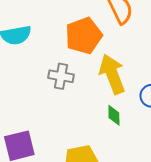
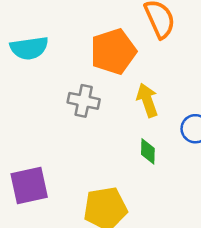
yellow arrow: (112, 74) -> (147, 100), size x0.7

